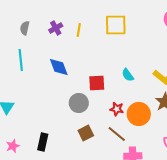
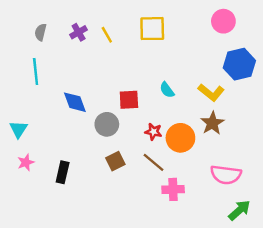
yellow line: (79, 30) -> (107, 35), turned -40
blue diamond: (59, 67) -> (75, 102), moved
pink star: (13, 146) -> (26, 162), moved

